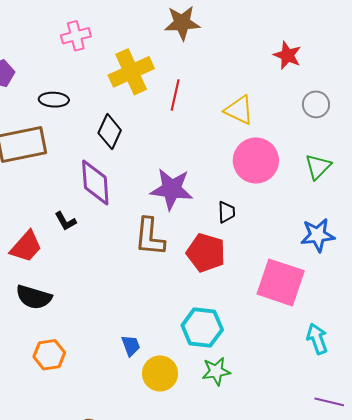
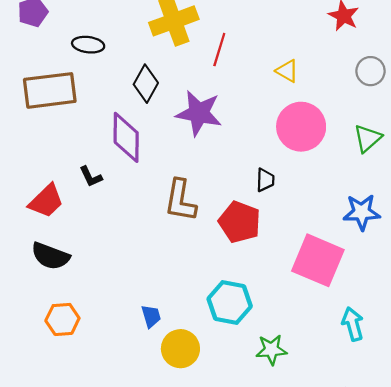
yellow triangle: (239, 110) -> (287, 71), size x0.7
purple star: (172, 189) -> (199, 113), moved
green star: (216, 371) -> (271, 350), moved

